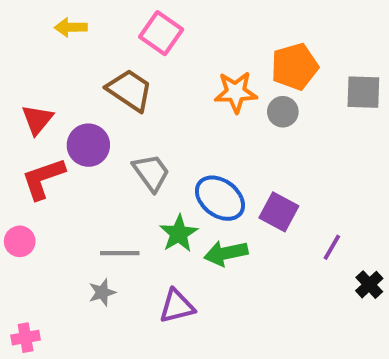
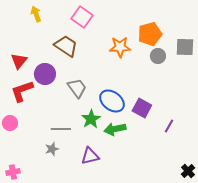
yellow arrow: (71, 27) -> (36, 14), turned 70
gray circle: (283, 112) -> (158, 56), moved
black cross: (369, 285) -> (188, 171), moved

